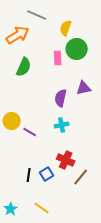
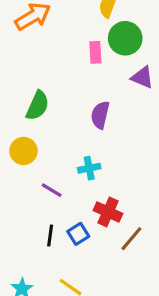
green semicircle: (24, 67) -> (38, 106), moved
purple triangle: (84, 88) -> (142, 77), moved, turned 35
cyan cross: (62, 125) -> (89, 168), moved
purple line: (30, 132) -> (52, 190), moved

